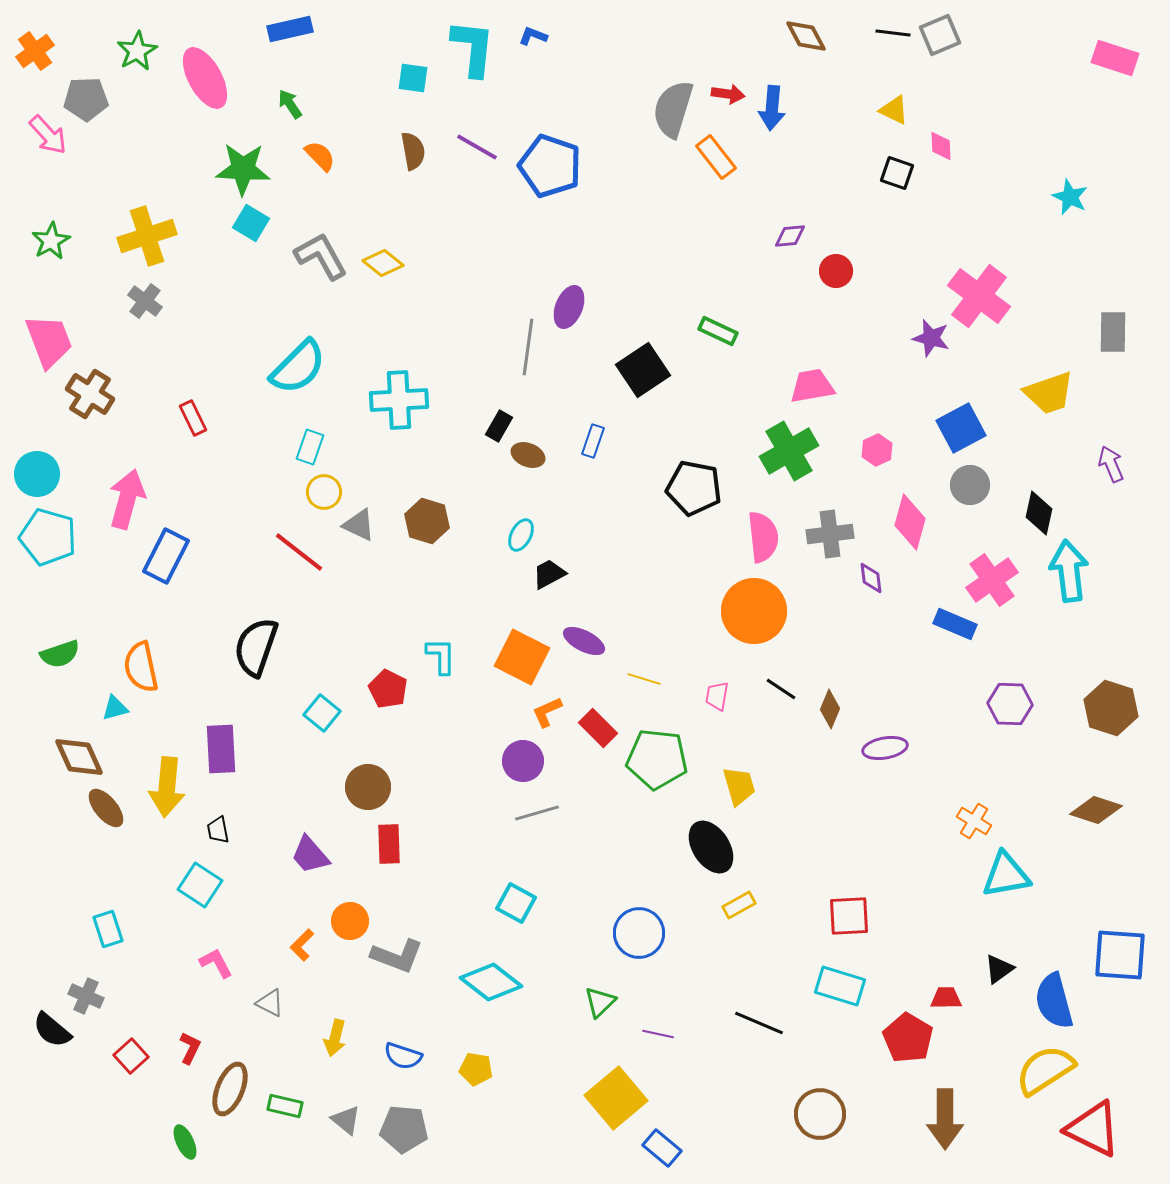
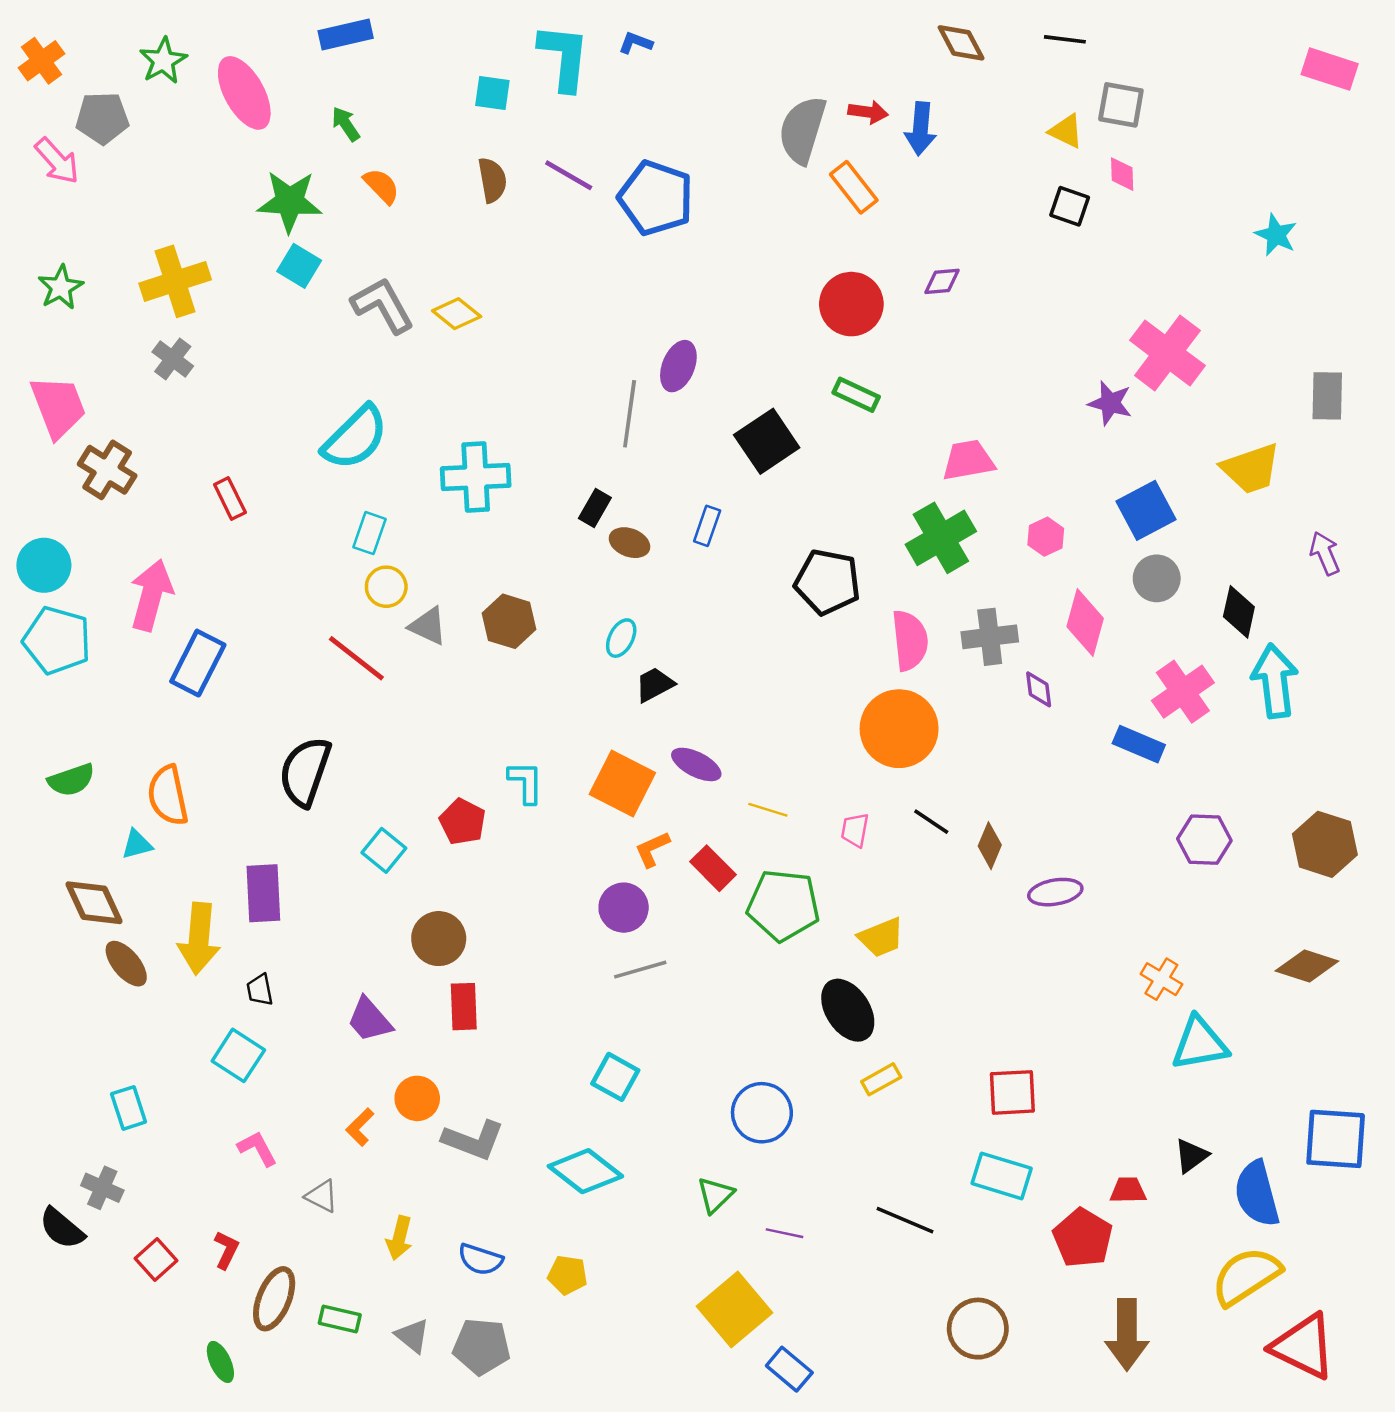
gray square: (940, 35) -> (1121, 105), moved, turned 33
red circle: (836, 271) -> (851, 304), moved, size x1.6
yellow trapezoid: (739, 786) -> (881, 937), turned 84

